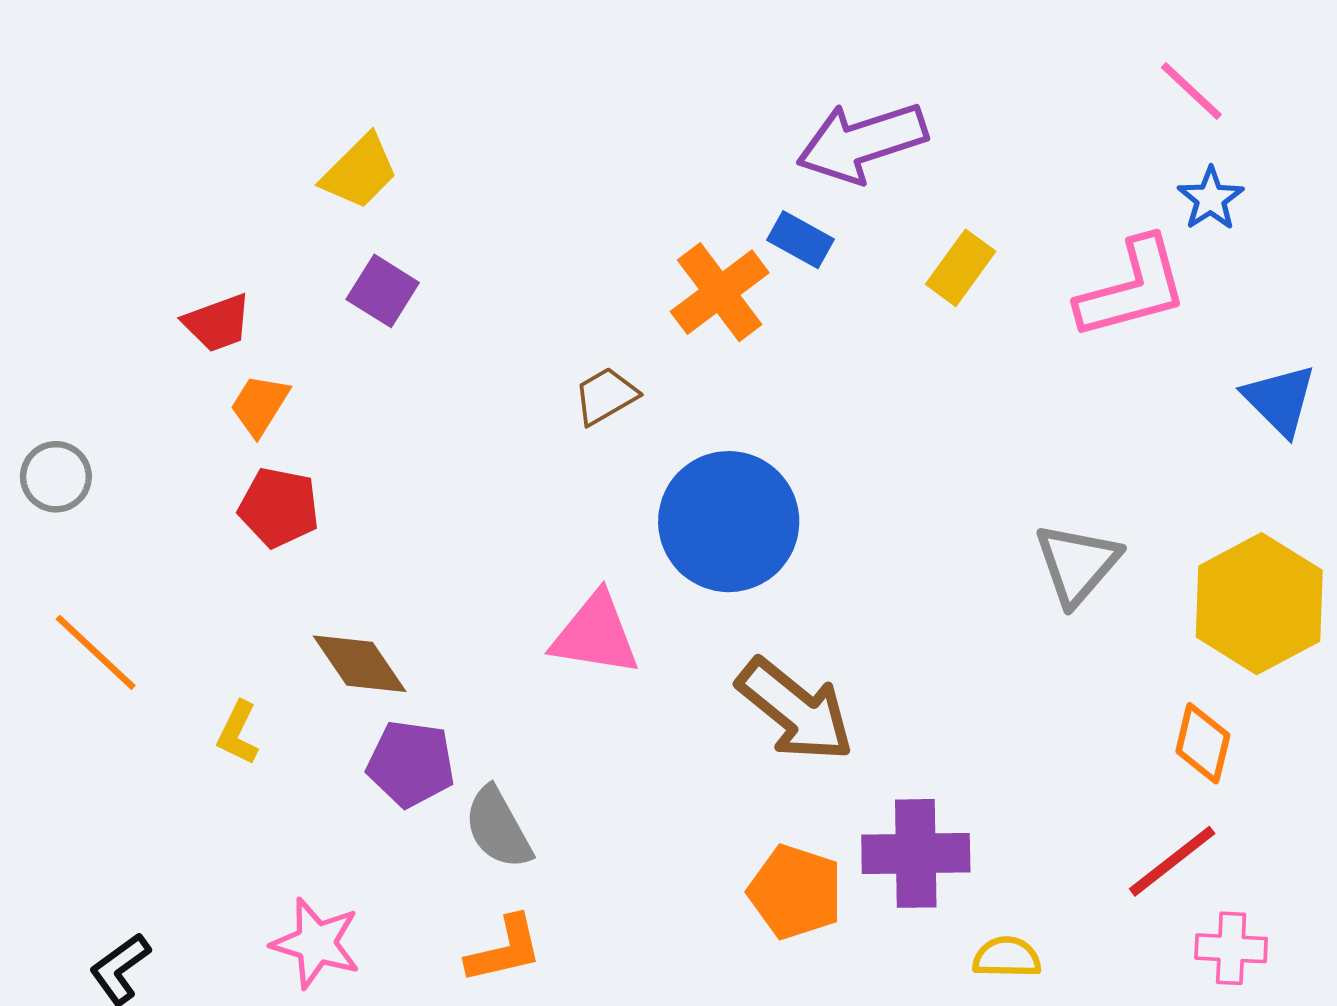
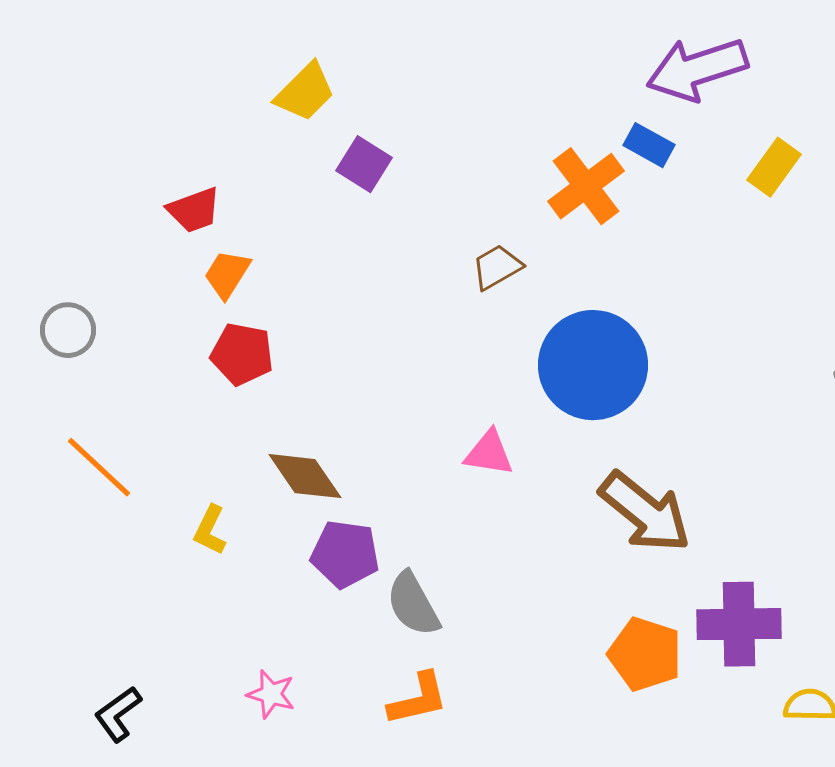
purple square: (383, 291) -> (364, 164), moved
pink triangle: (595, 634) -> (489, 453), size x0.7
pink star: (316, 943) -> (271, 694), size x0.7

